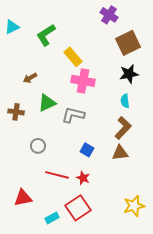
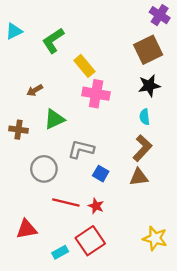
purple cross: (109, 15) -> (160, 15), moved
gray L-shape: (73, 115) -> (81, 149), moved
gray circle: (38, 146) -> (44, 169), size x1.5
yellow star: (134, 206) -> (155, 238), turned 30

